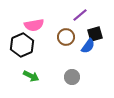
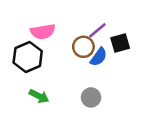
purple line: (80, 15) -> (97, 30), moved
blue semicircle: (88, 46) -> (99, 57), moved

